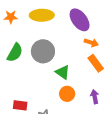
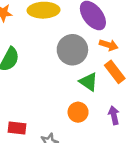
gray circle: (43, 51) -> (72, 50), moved
green triangle: (63, 72) -> (88, 82), moved

